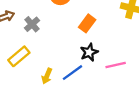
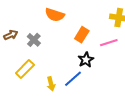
pink line: (116, 65) -> (109, 43), moved
yellow arrow: (47, 76) -> (51, 84), turned -32

